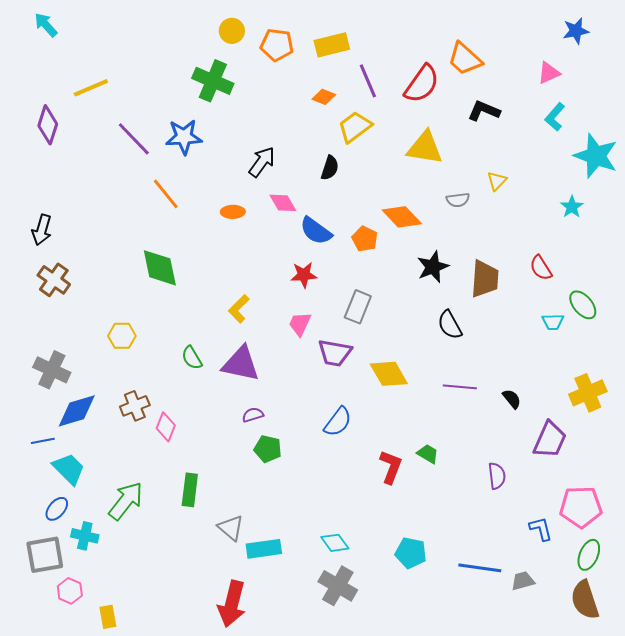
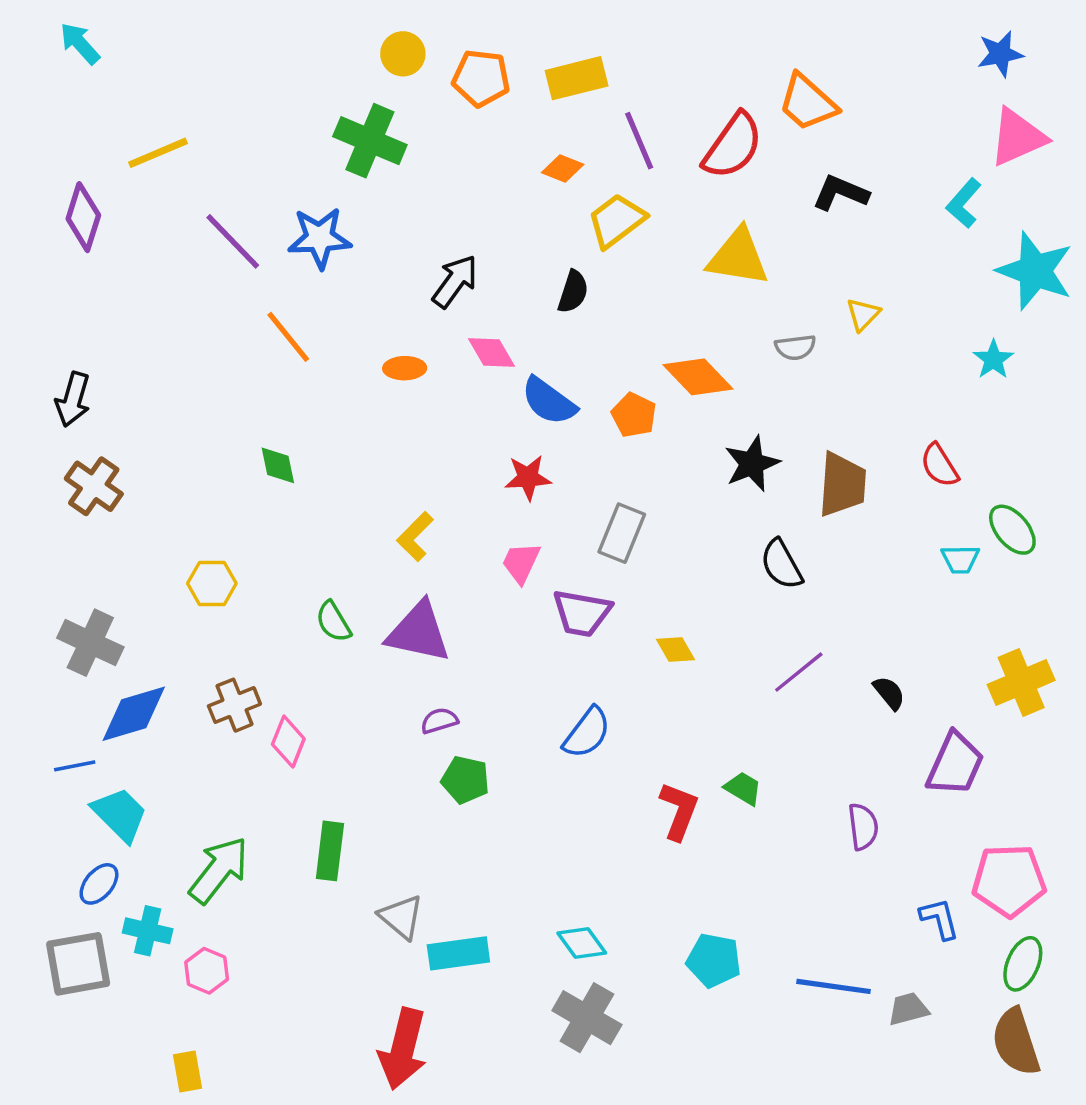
pink triangle: (549, 73) -> (1018, 137), moved, size x1.5
green diamond: (160, 268) -> (278, 465), size x0.6
yellow diamond: (389, 374) -> (676, 649), size x0.6
purple line: (460, 387) -> (799, 672), turned -44
pink hexagon: (70, 591) -> (207, 971), moved

